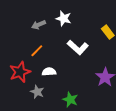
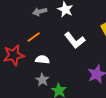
gray star: (37, 92) -> (42, 80), moved

